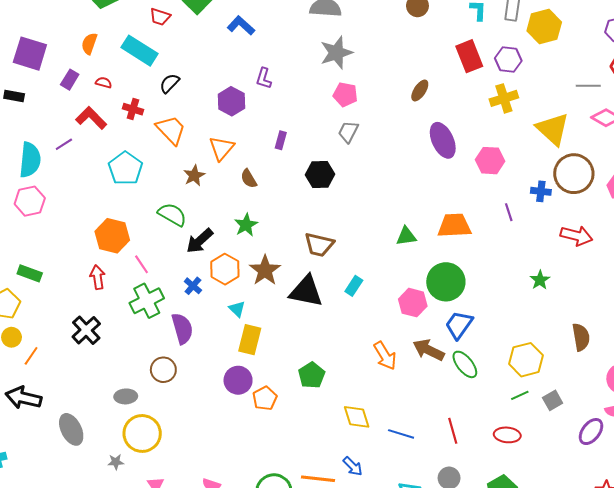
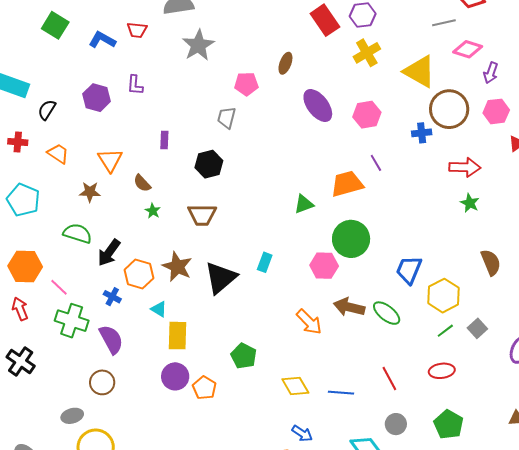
red trapezoid: (160, 17) -> (137, 30), moved
pink pentagon: (345, 94) -> (246, 84), moved
purple hexagon: (231, 101) -> (97, 98), moved
orange trapezoid: (171, 130) -> (58, 154), size x0.7
brown star: (194, 175) -> (90, 192), turned -30
purple line: (509, 212) -> (376, 163), moved
green star: (246, 225) -> (153, 211), moved, size x0.7
brown trapezoid: (319, 245) -> (202, 215), moved
green star: (540, 280) -> (470, 203), moved
black triangle: (306, 291) -> (221, 278), turned -39
green cross: (147, 301) -> (72, 321), turned -32
blue trapezoid: (459, 325) -> (409, 270), moved

